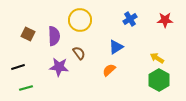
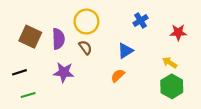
red star: (165, 20) -> (178, 32), moved
brown square: (28, 34) -> (30, 37), size x1.5
brown semicircle: (79, 53) -> (85, 47), moved

